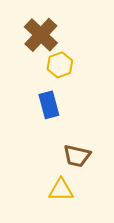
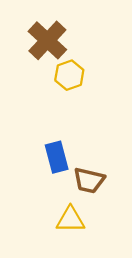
blue rectangle: (49, 105) -> (57, 157), moved

